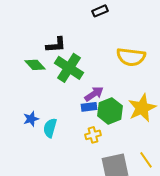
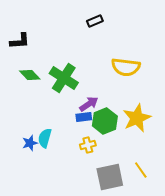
black L-shape: (56, 45) -> (20, 41), moved
blue star: (31, 119) -> (30, 143), moved

